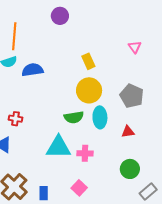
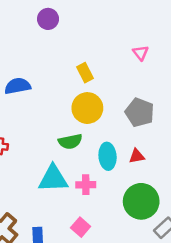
cyan ellipse: (100, 117) -> (108, 156), moved
green circle: (130, 169) -> (141, 201), size x1.5

